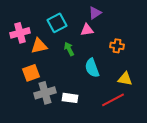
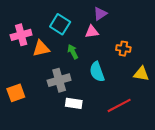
cyan square: (57, 23) -> (60, 24), turned -30
orange square: (31, 73) -> (16, 93), moved
yellow triangle: (125, 79) -> (141, 74), moved
gray cross: (45, 93) -> (59, 80), moved

